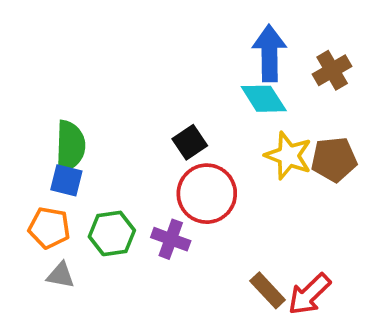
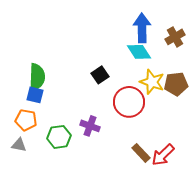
red circle: (207, 194) -> (129, 102), moved
green hexagon: (112, 233) -> (59, 137), moved
gray triangle: (61, 275) -> (19, 145), moved

